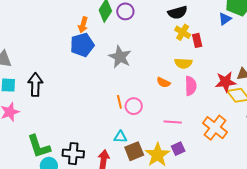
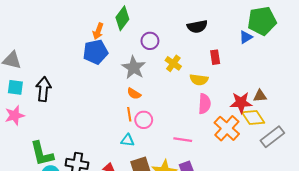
purple circle: (125, 11) -> (150, 41), moved
yellow cross: (183, 32) -> (173, 63), moved
orange semicircle: (163, 82) -> (134, 94), moved
orange cross: (215, 128) -> (227, 128), moved
cyan triangle: (120, 137) -> (128, 140), moved

